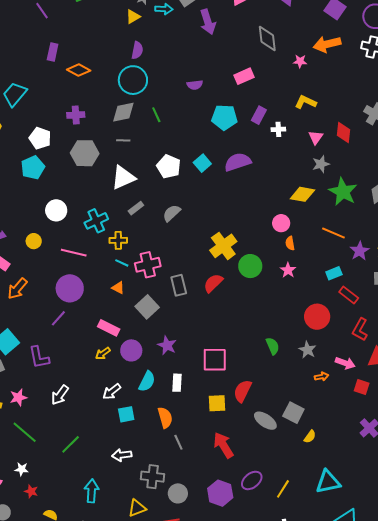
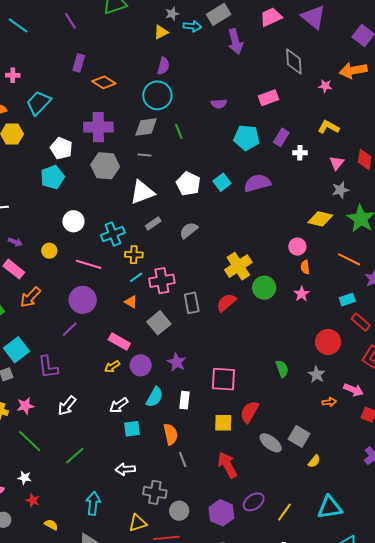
purple cross: (76, 115) -> (98, 127), size x1.6
cyan line: (122, 263) -> (136, 277), turned -64

